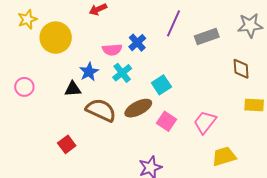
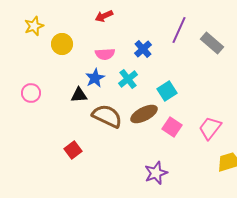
gray rectangle: (207, 37) -> (212, 43), turned 60
yellow circle: (56, 38) -> (62, 44), size x0.7
pink semicircle: (112, 50) -> (105, 54), moved

